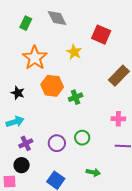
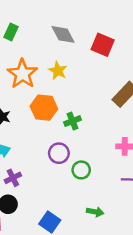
gray diamond: (57, 18) -> (63, 34), moved
yellow star: (74, 52) -> (58, 71), moved
purple circle: (57, 143) -> (59, 153), moved

